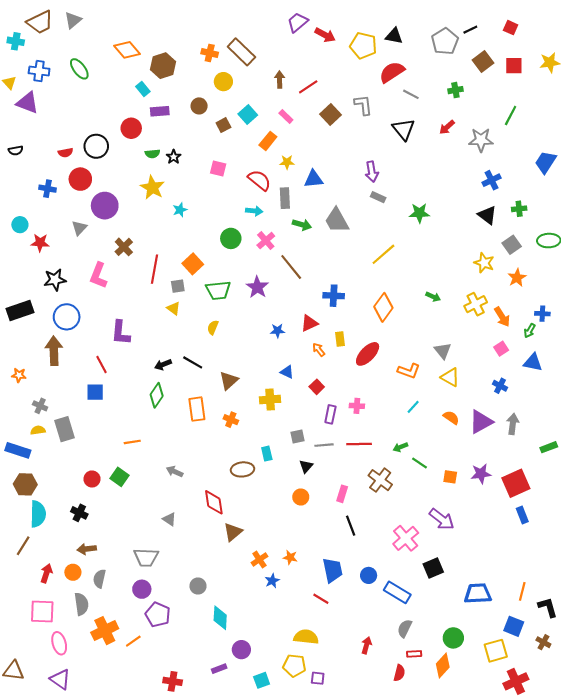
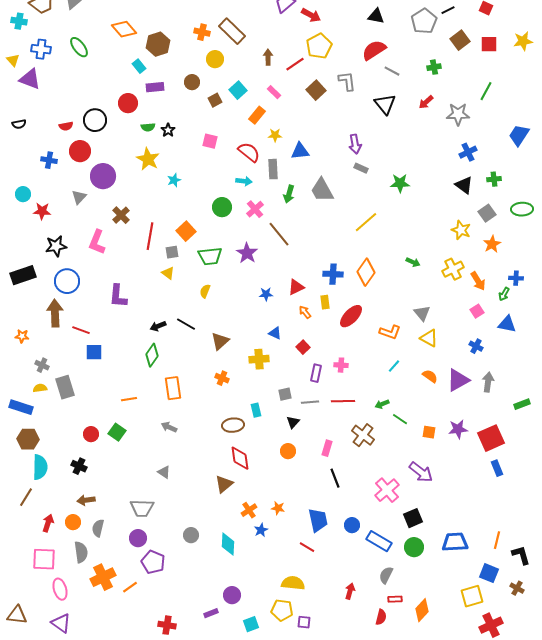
yellow pentagon: (363, 46) -> (319, 46), moved, turned 30
green arrow: (302, 225) -> (289, 194), turned 90
blue cross: (334, 296) -> (333, 274), moved
red line: (102, 365) -> (81, 330), moved, turned -42
orange rectangle: (197, 409) -> (173, 388), moved
red diamond: (214, 502) -> (240, 458), moved
cyan diamond: (220, 618) -> (228, 544), moved
green circle: (453, 638) -> (414, 547), moved

